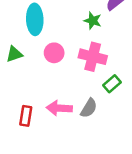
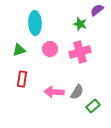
pink cross: (93, 57) -> (80, 52), turned -30
green rectangle: (112, 84) -> (93, 106), moved
red rectangle: (26, 116) -> (22, 79), moved

